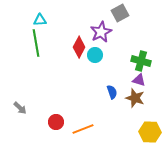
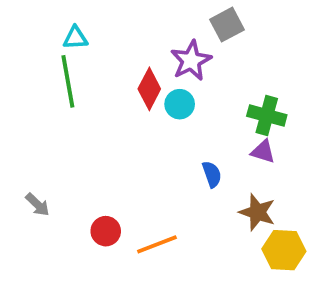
brown star: (135, 98) -> (257, 212), moved

